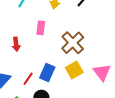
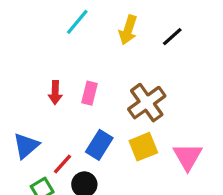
pink rectangle: (41, 28) -> (89, 93), moved
red line: (28, 79) -> (62, 164), moved

